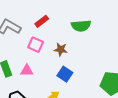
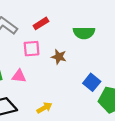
pink square: (36, 45) -> (32, 49), turned -35
blue square: (65, 74) -> (92, 82), moved

